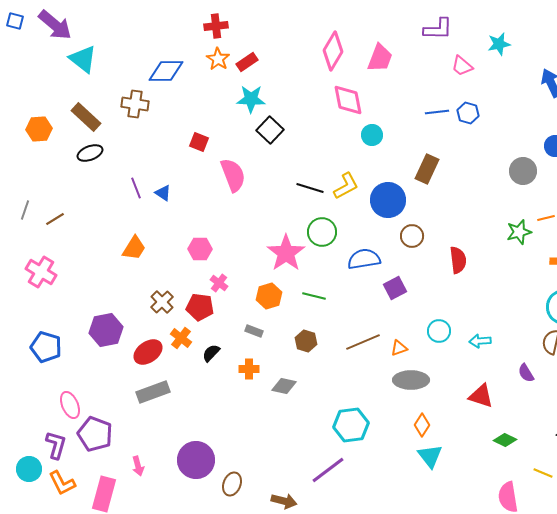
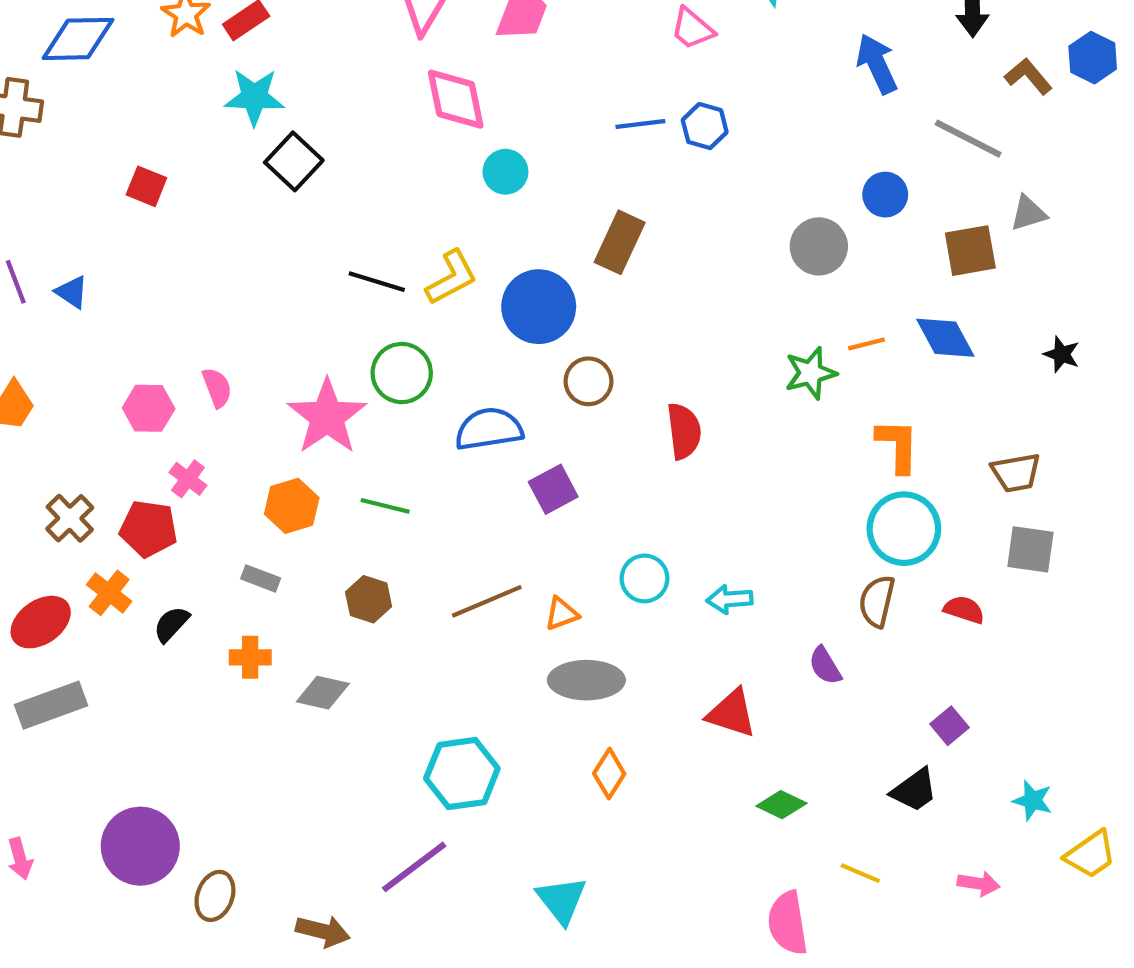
pink semicircle: (233, 175) -> (217, 388), moved, size x0.6
cyan triangle: (430, 456) -> (562, 900), moved

